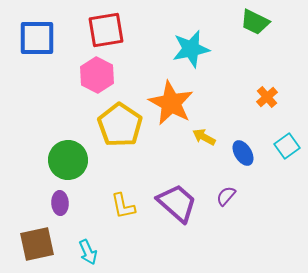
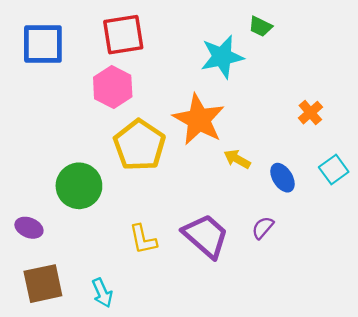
green trapezoid: (255, 22) -> (260, 27), moved, size x0.7
purple ellipse: (60, 203) -> (29, 228), moved, turned -65

